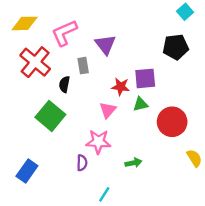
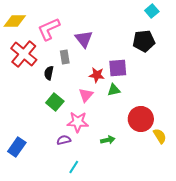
green square: (50, 116) -> (55, 102), moved, size x0.7
red circle: (172, 122) -> (141, 119), moved
purple semicircle: (82, 163) -> (64, 140), turned -104
cyan line: (104, 194) -> (74, 167), moved

